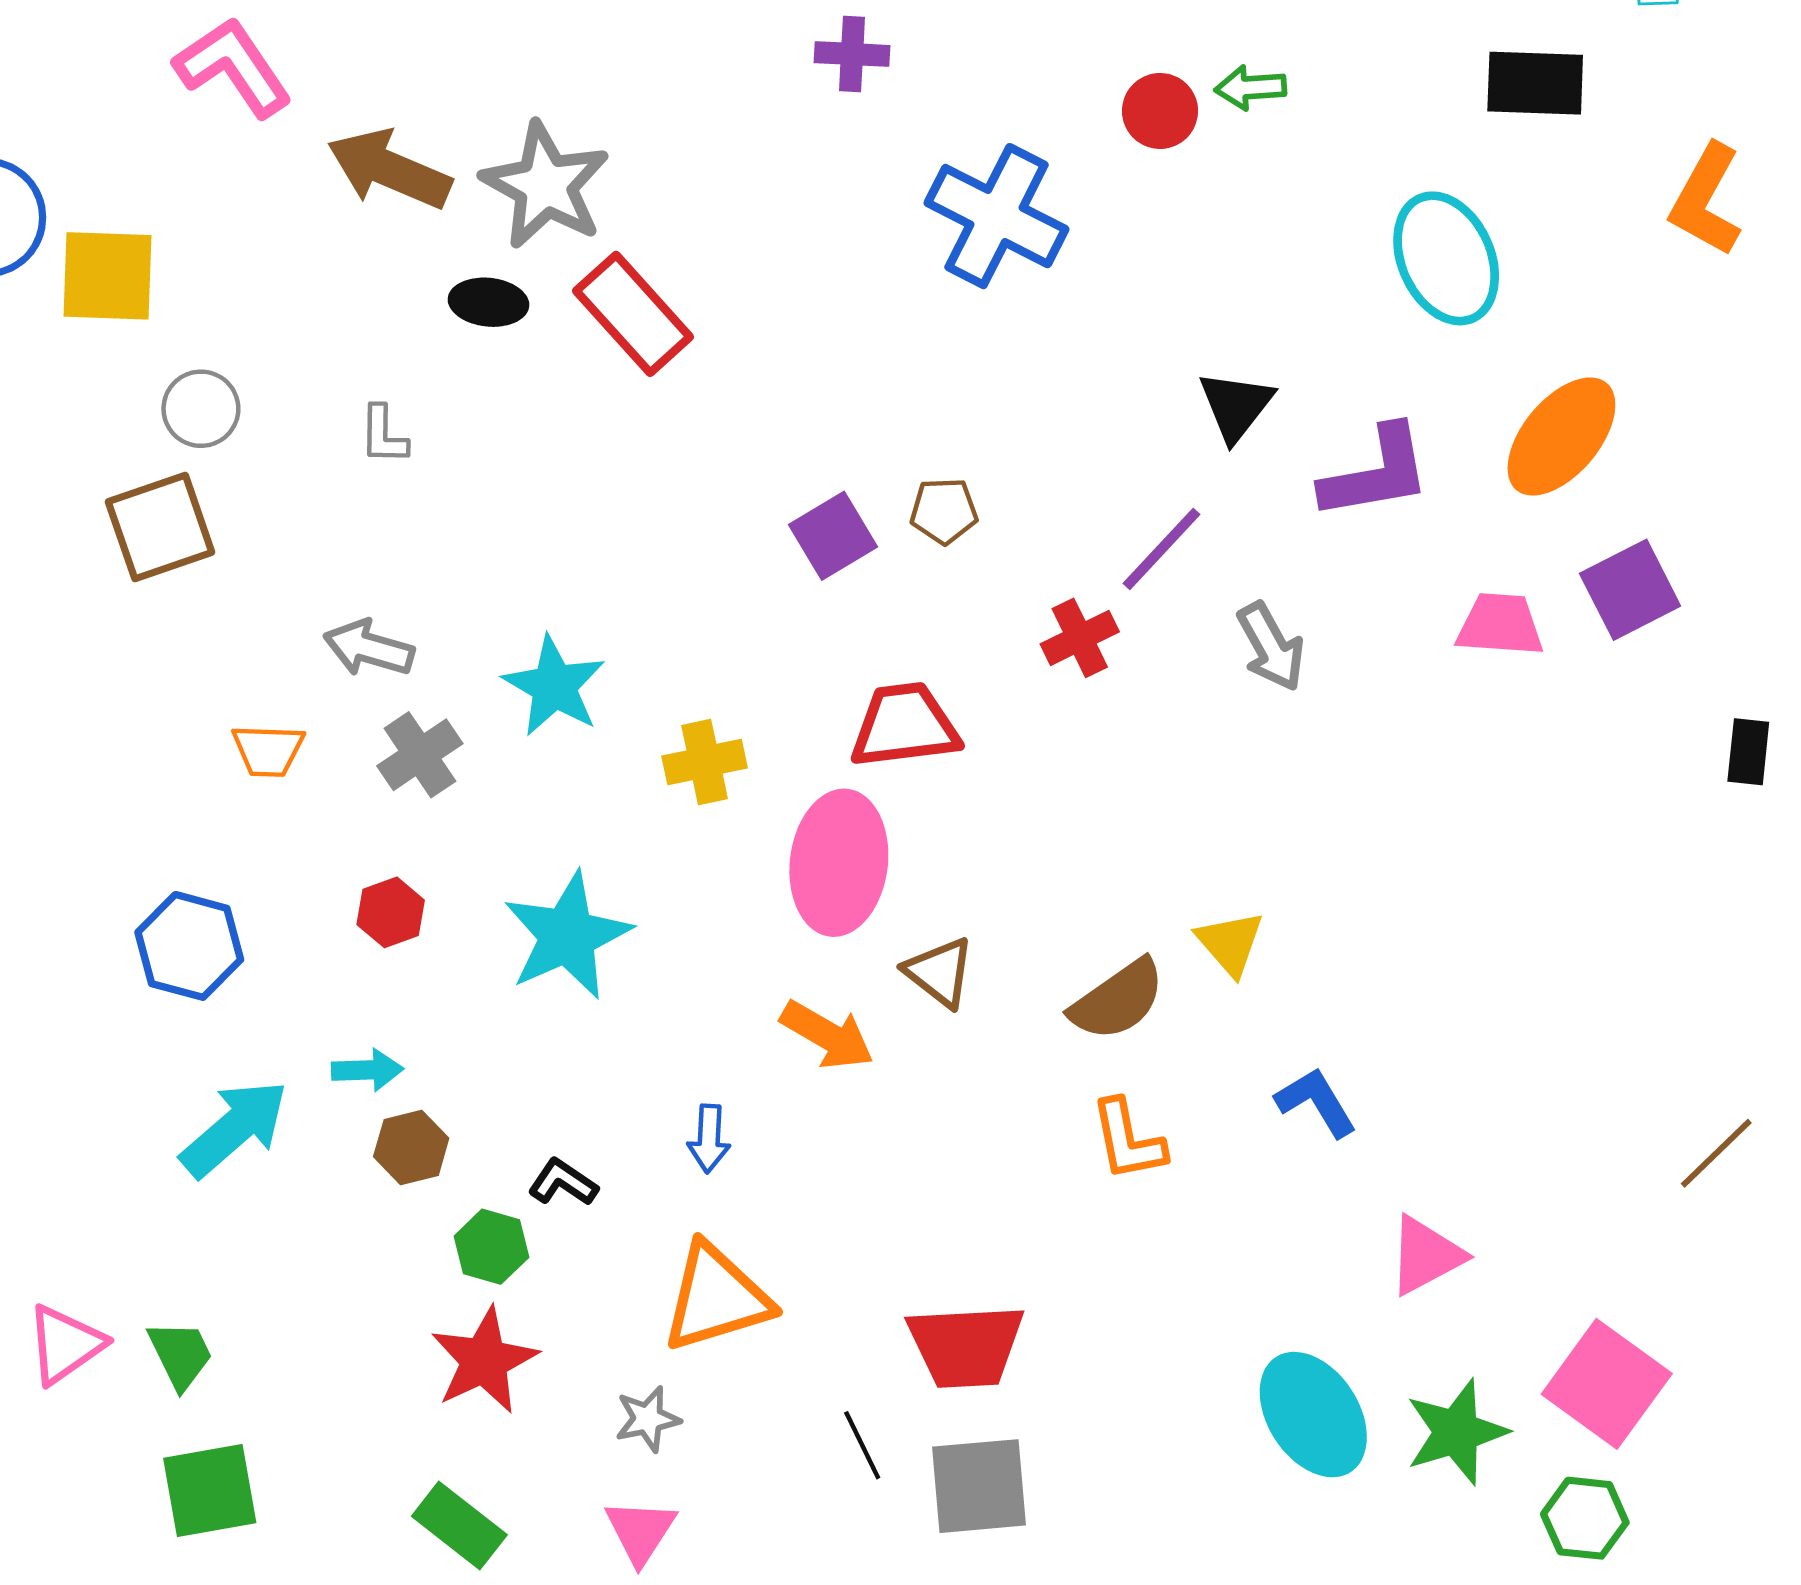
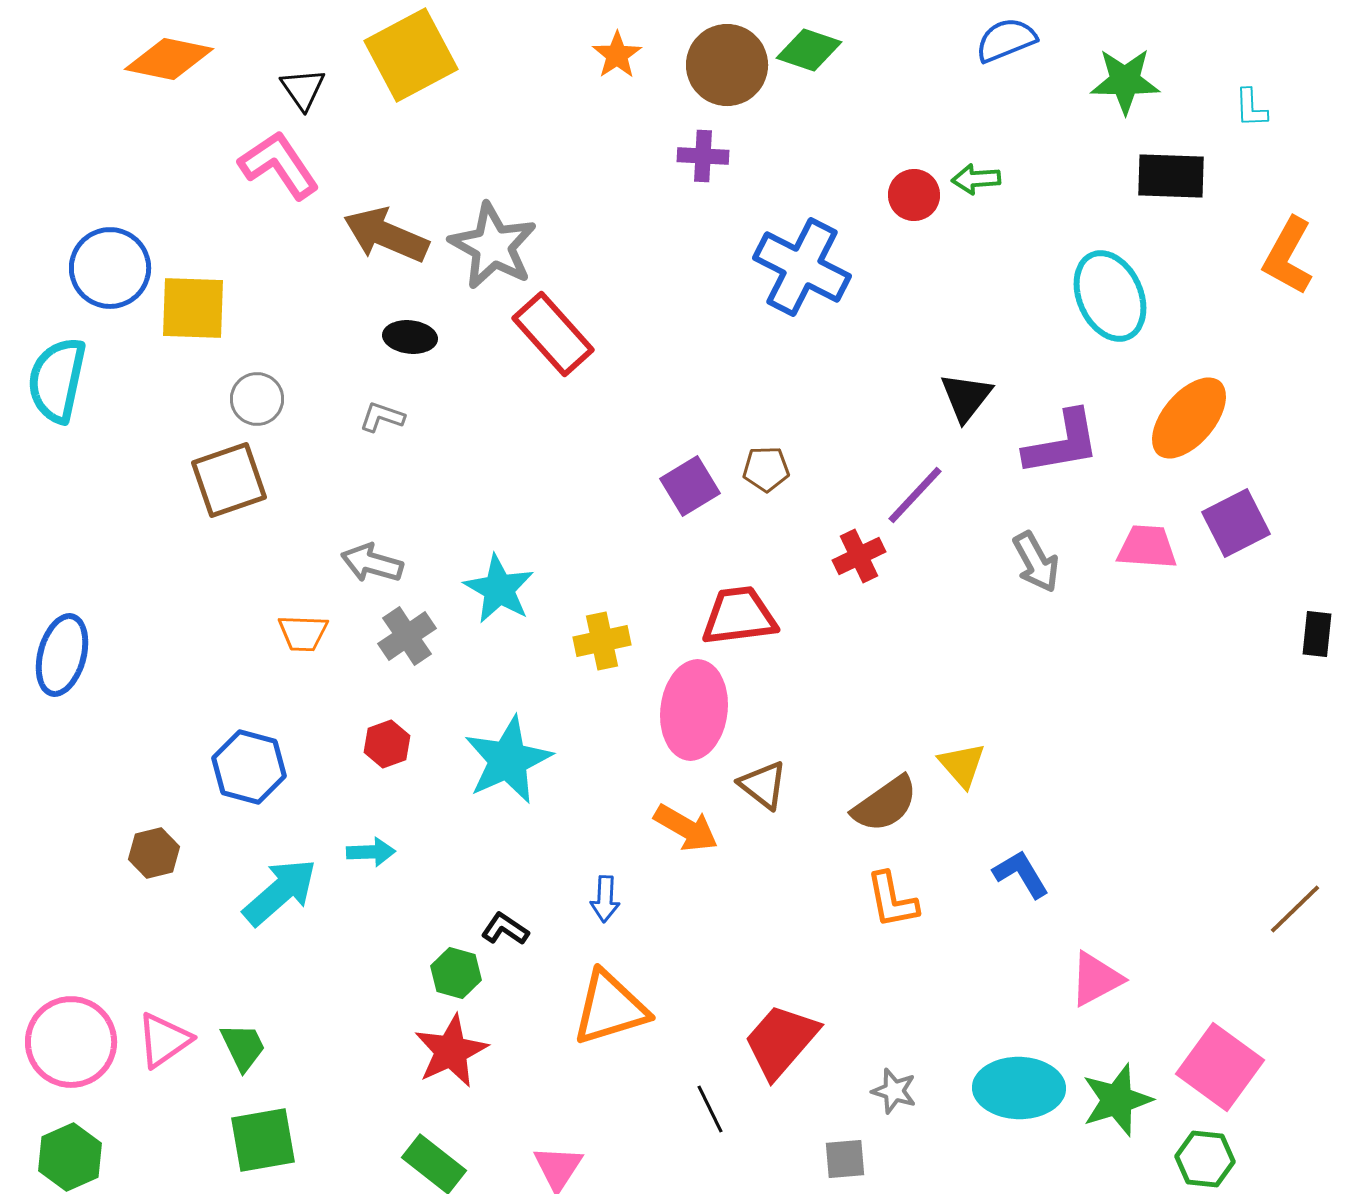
black ellipse: (489, 302) -> (410, 337), moved
gray L-shape: (383, 435) -> (382, 417), turned 108
gray arrow: (1271, 647) -> (1036, 562), moved
brown hexagon: (411, 1147) -> (154, 853), moved
red trapezoid: (966, 1346) -> (781, 1041), turned 134
cyan ellipse: (1313, 1415) -> (1019, 1088), turned -56
gray star: (648, 1419) -> (894, 1091), moved, turned 30
gray square: (979, 1486) -> (845, 1159), moved, size x0.6

